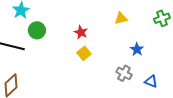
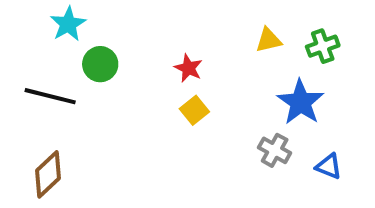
green cross: (162, 18) -> (323, 46), moved
blue star: (137, 49) -> (301, 102), size x1.6

